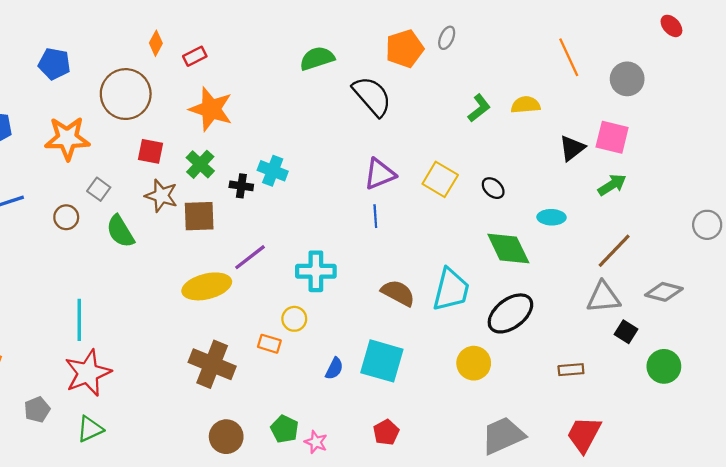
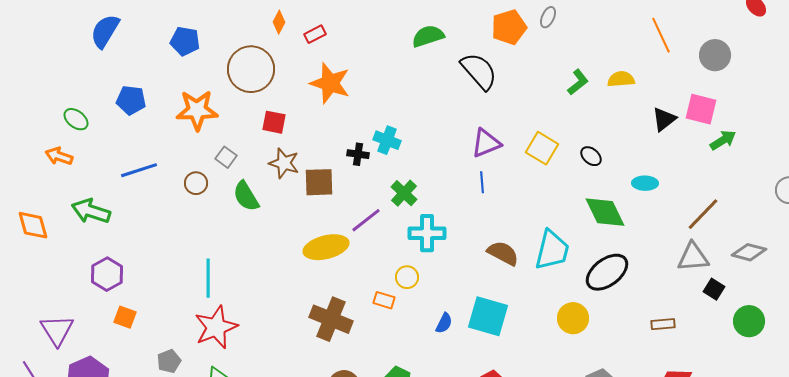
green cross: (200, 164) -> (404, 193), moved
green arrow: (612, 185) -> (723, 140), moved

